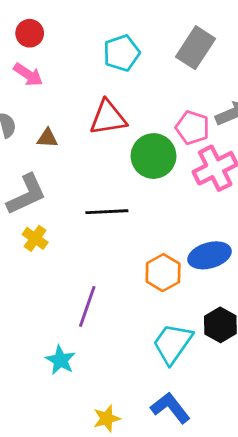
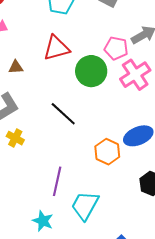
black line: (107, 212) -> (63, 114), turned 52
cyan trapezoid: (173, 344) -> (85, 205), moved

